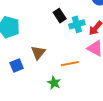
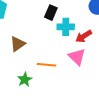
black rectangle: (60, 16) -> (51, 13), turned 40

